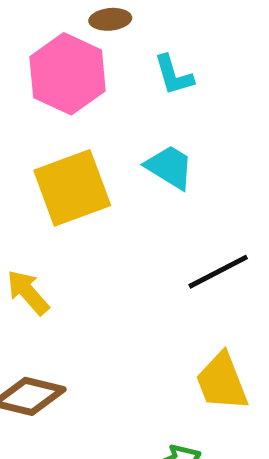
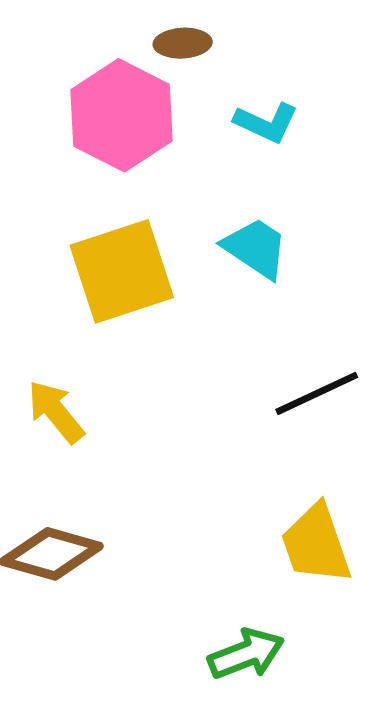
cyan L-shape: (174, 75) -> (266, 123), turned -51

